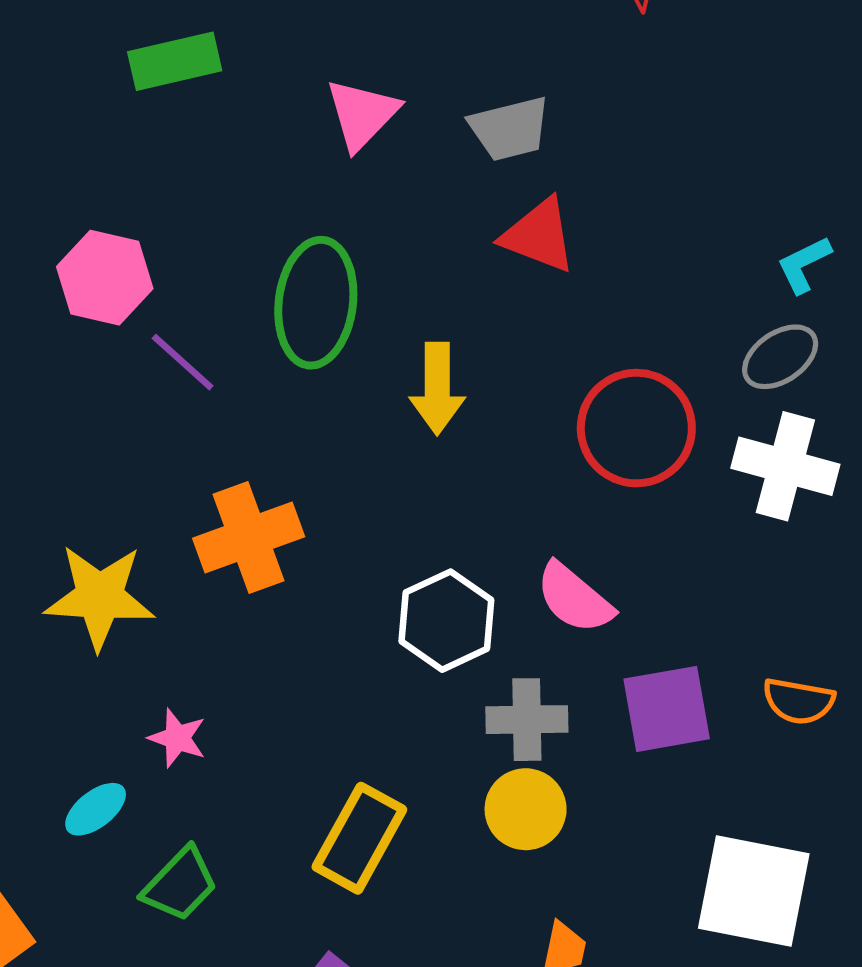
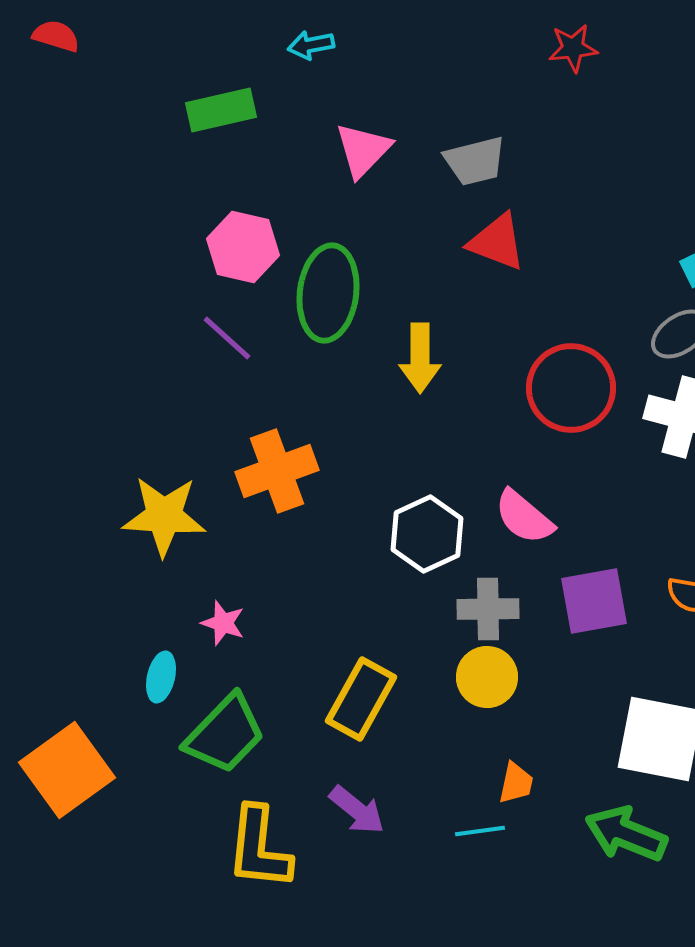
pink hexagon: (105, 278) -> (243, 247), moved
cyan ellipse: (96, 809) -> (161, 677), turned -39
green trapezoid: (180, 884) -> (225, 734), size x1.4

